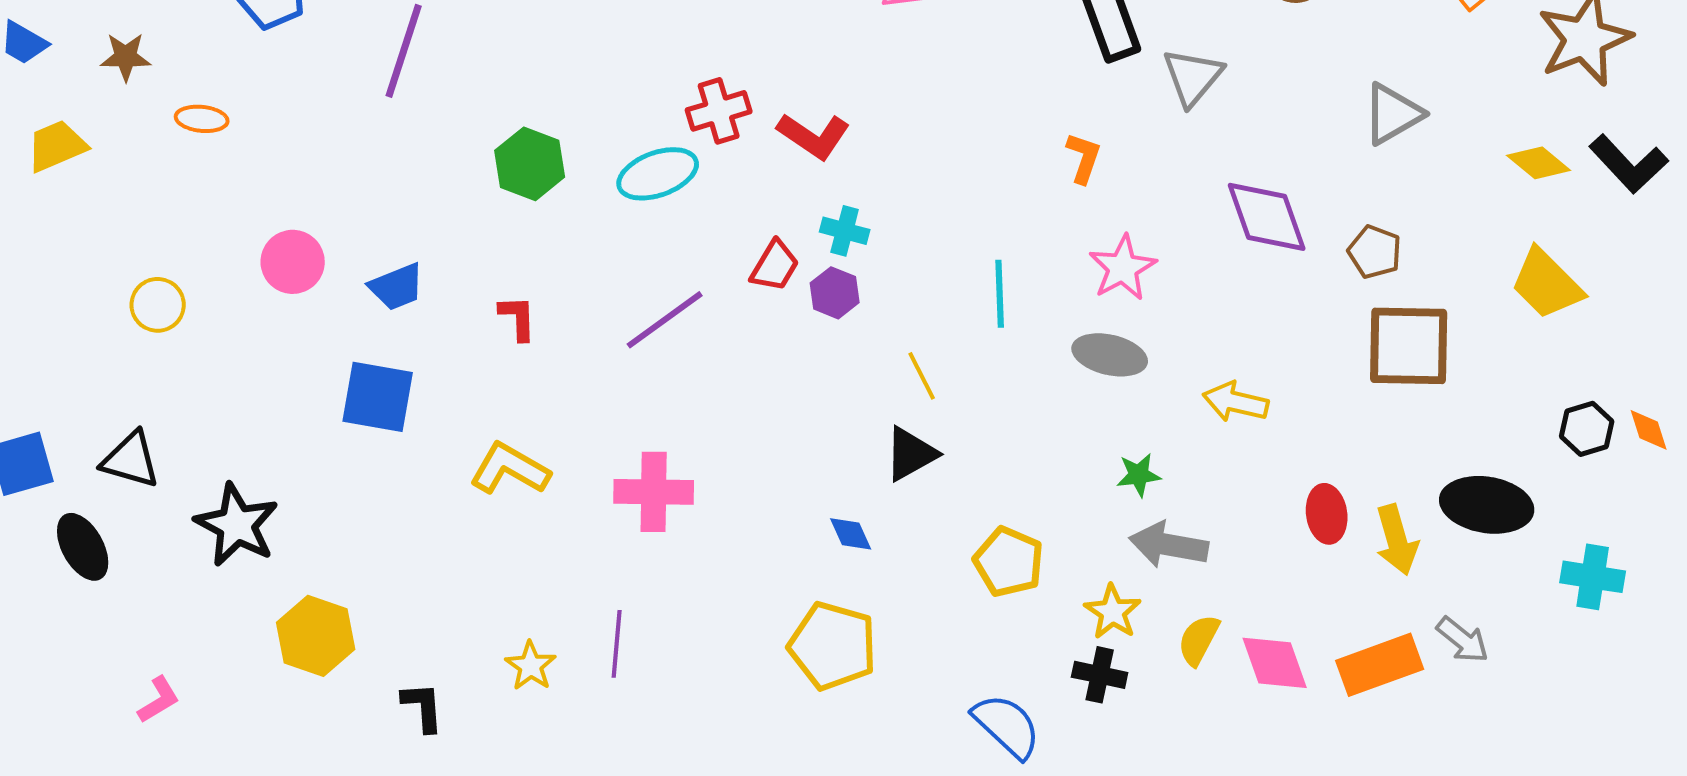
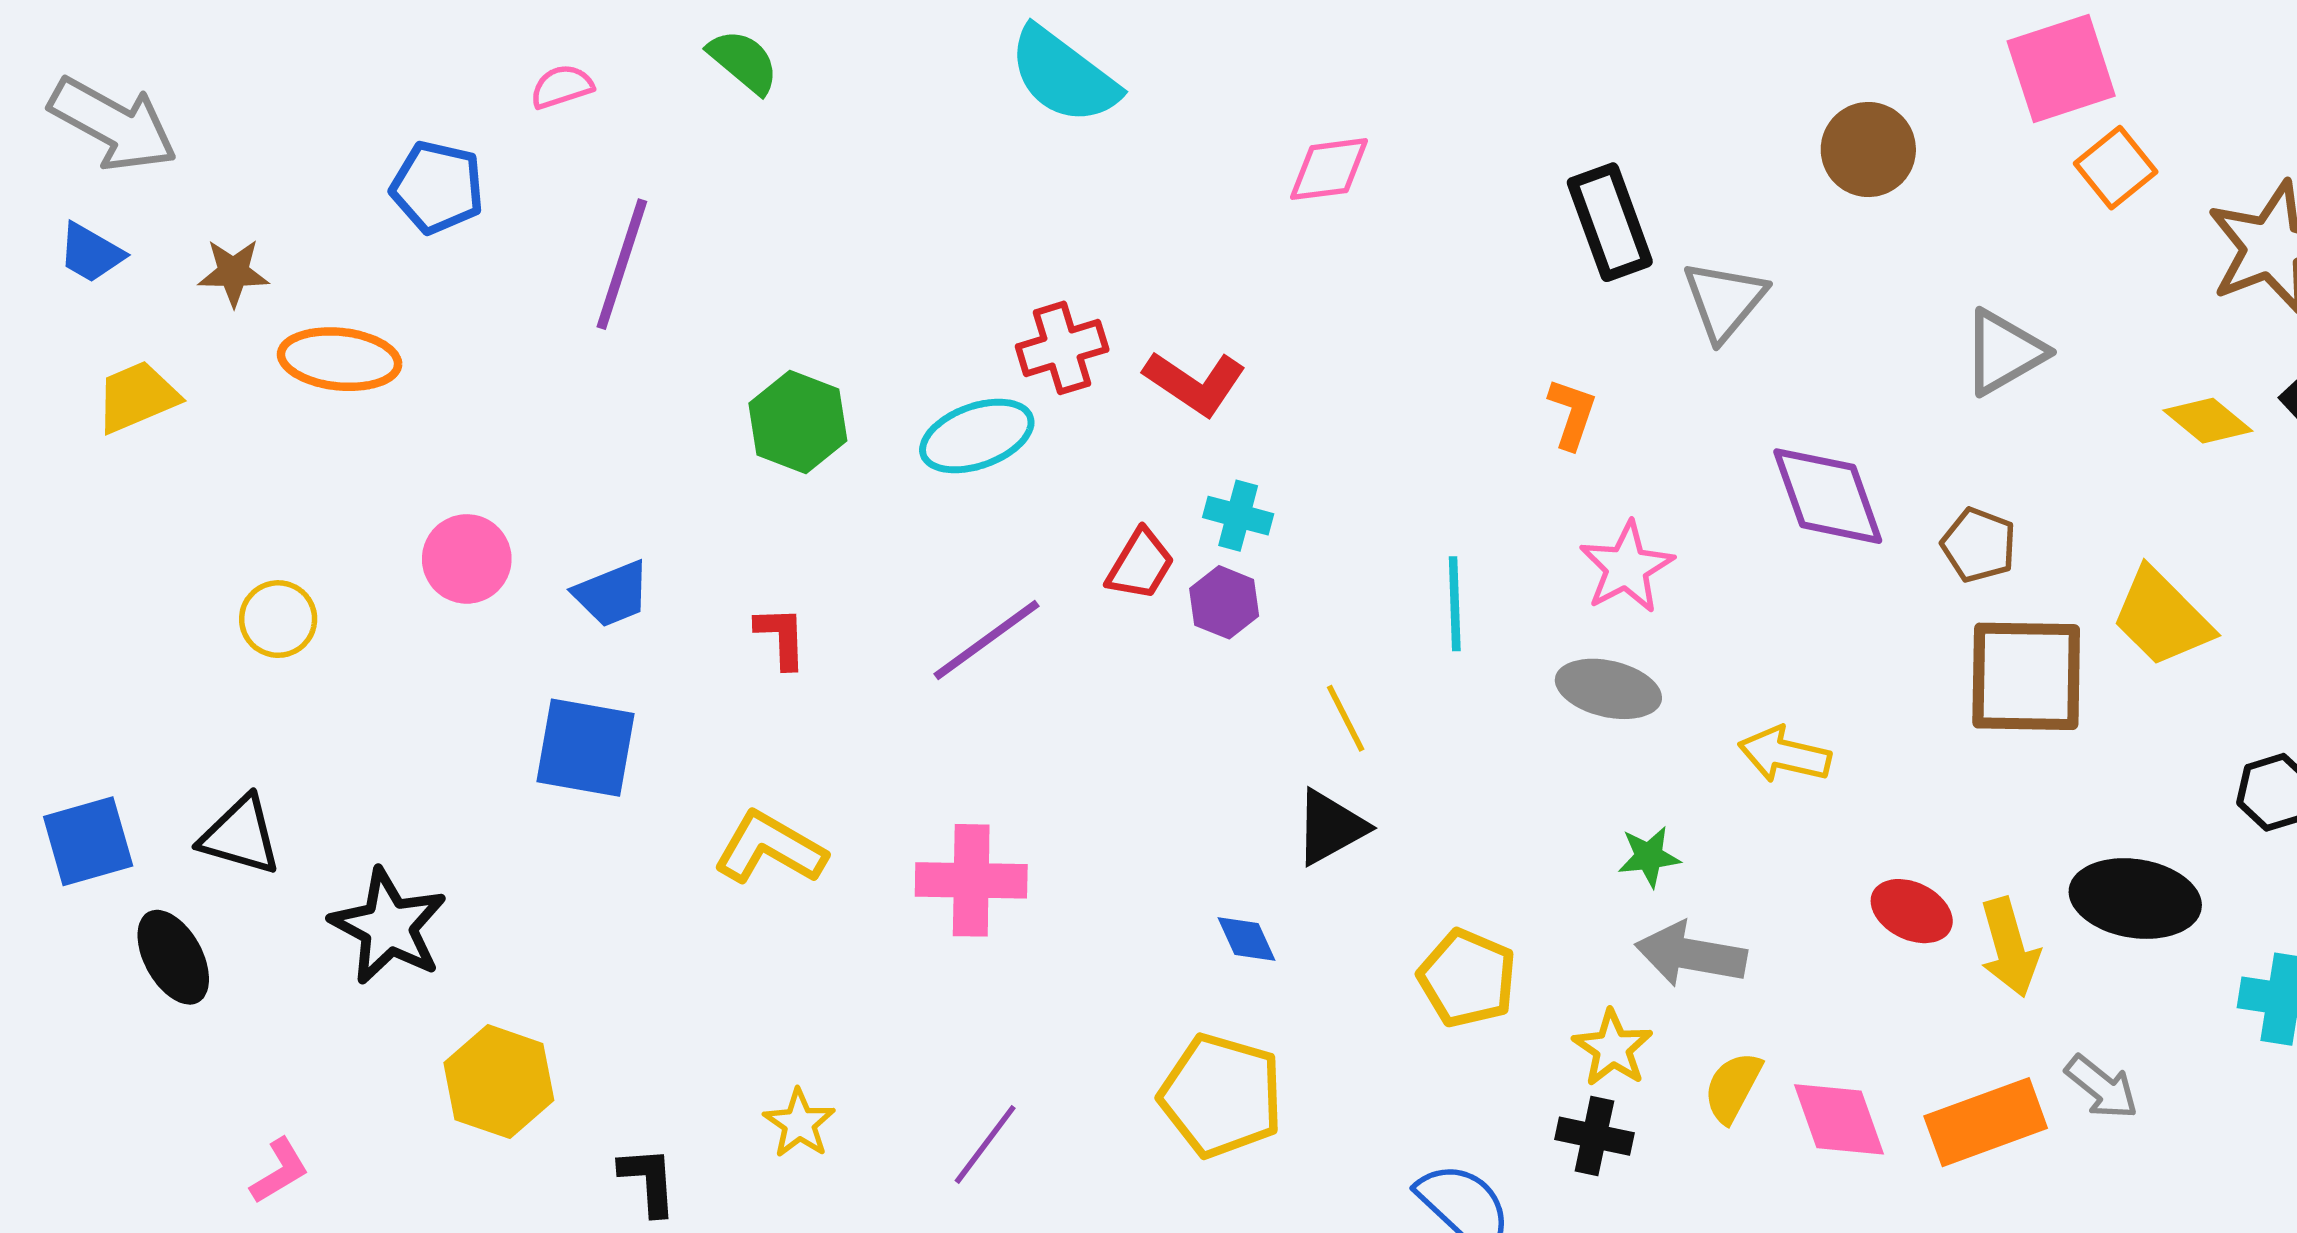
orange ellipse: (202, 119) -> (340, 359), size x1.6
yellow trapezoid: (1547, 284) -> (2162, 618), moved
red ellipse: (1327, 514) -> (1912, 911), turned -56
purple line: (617, 644) -> (985, 1144), moved, turned 32

